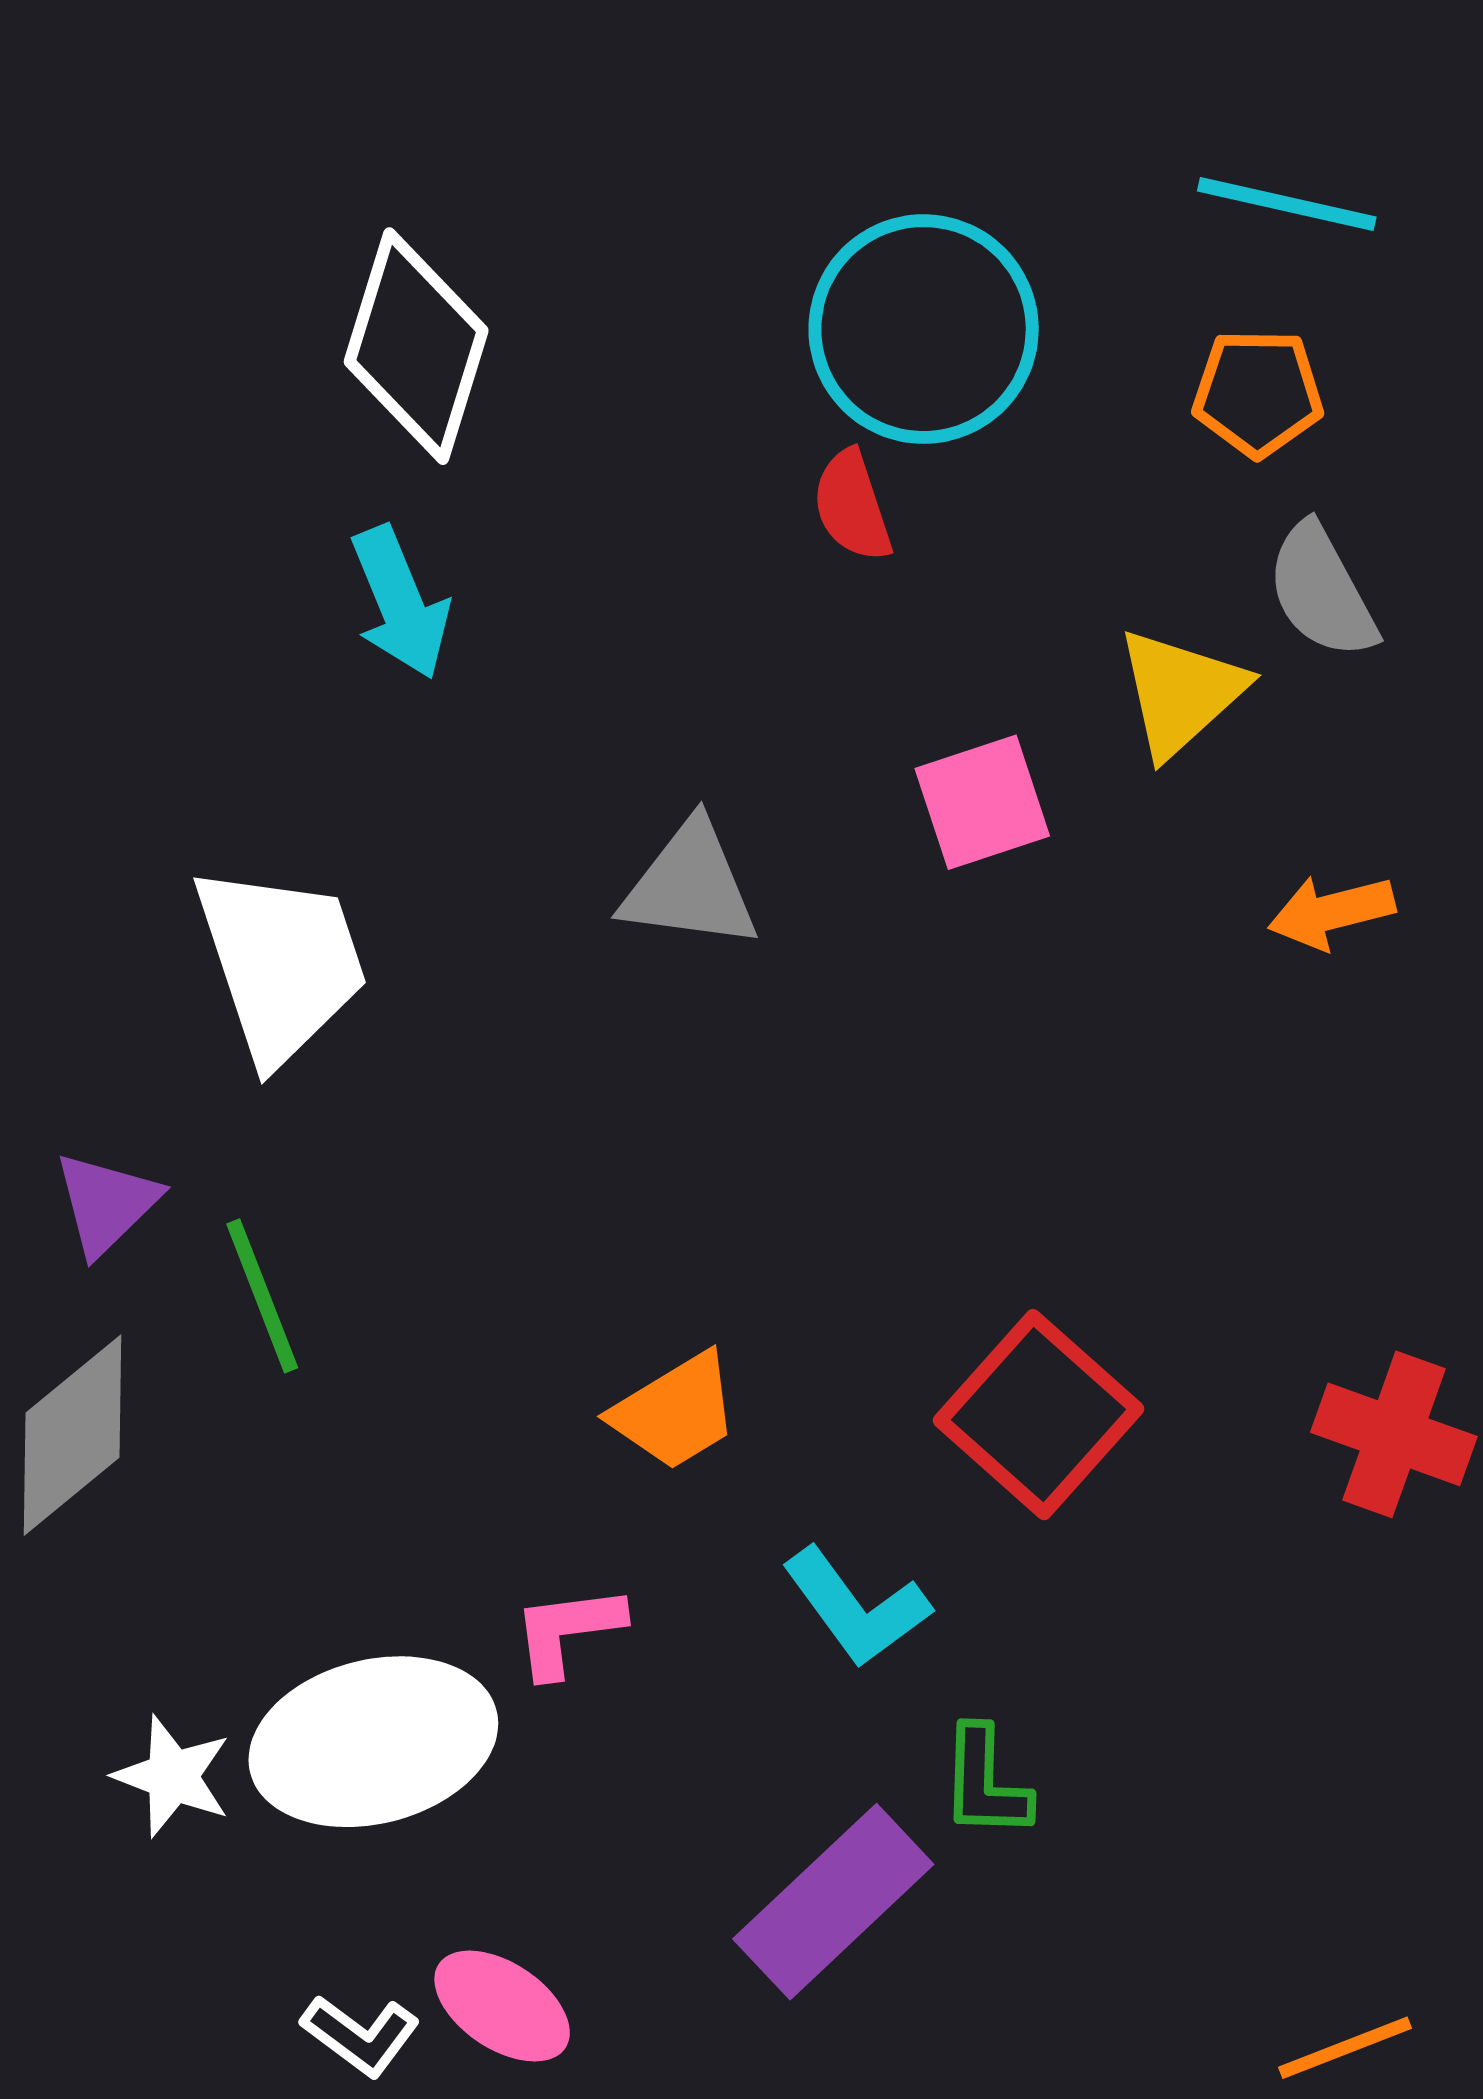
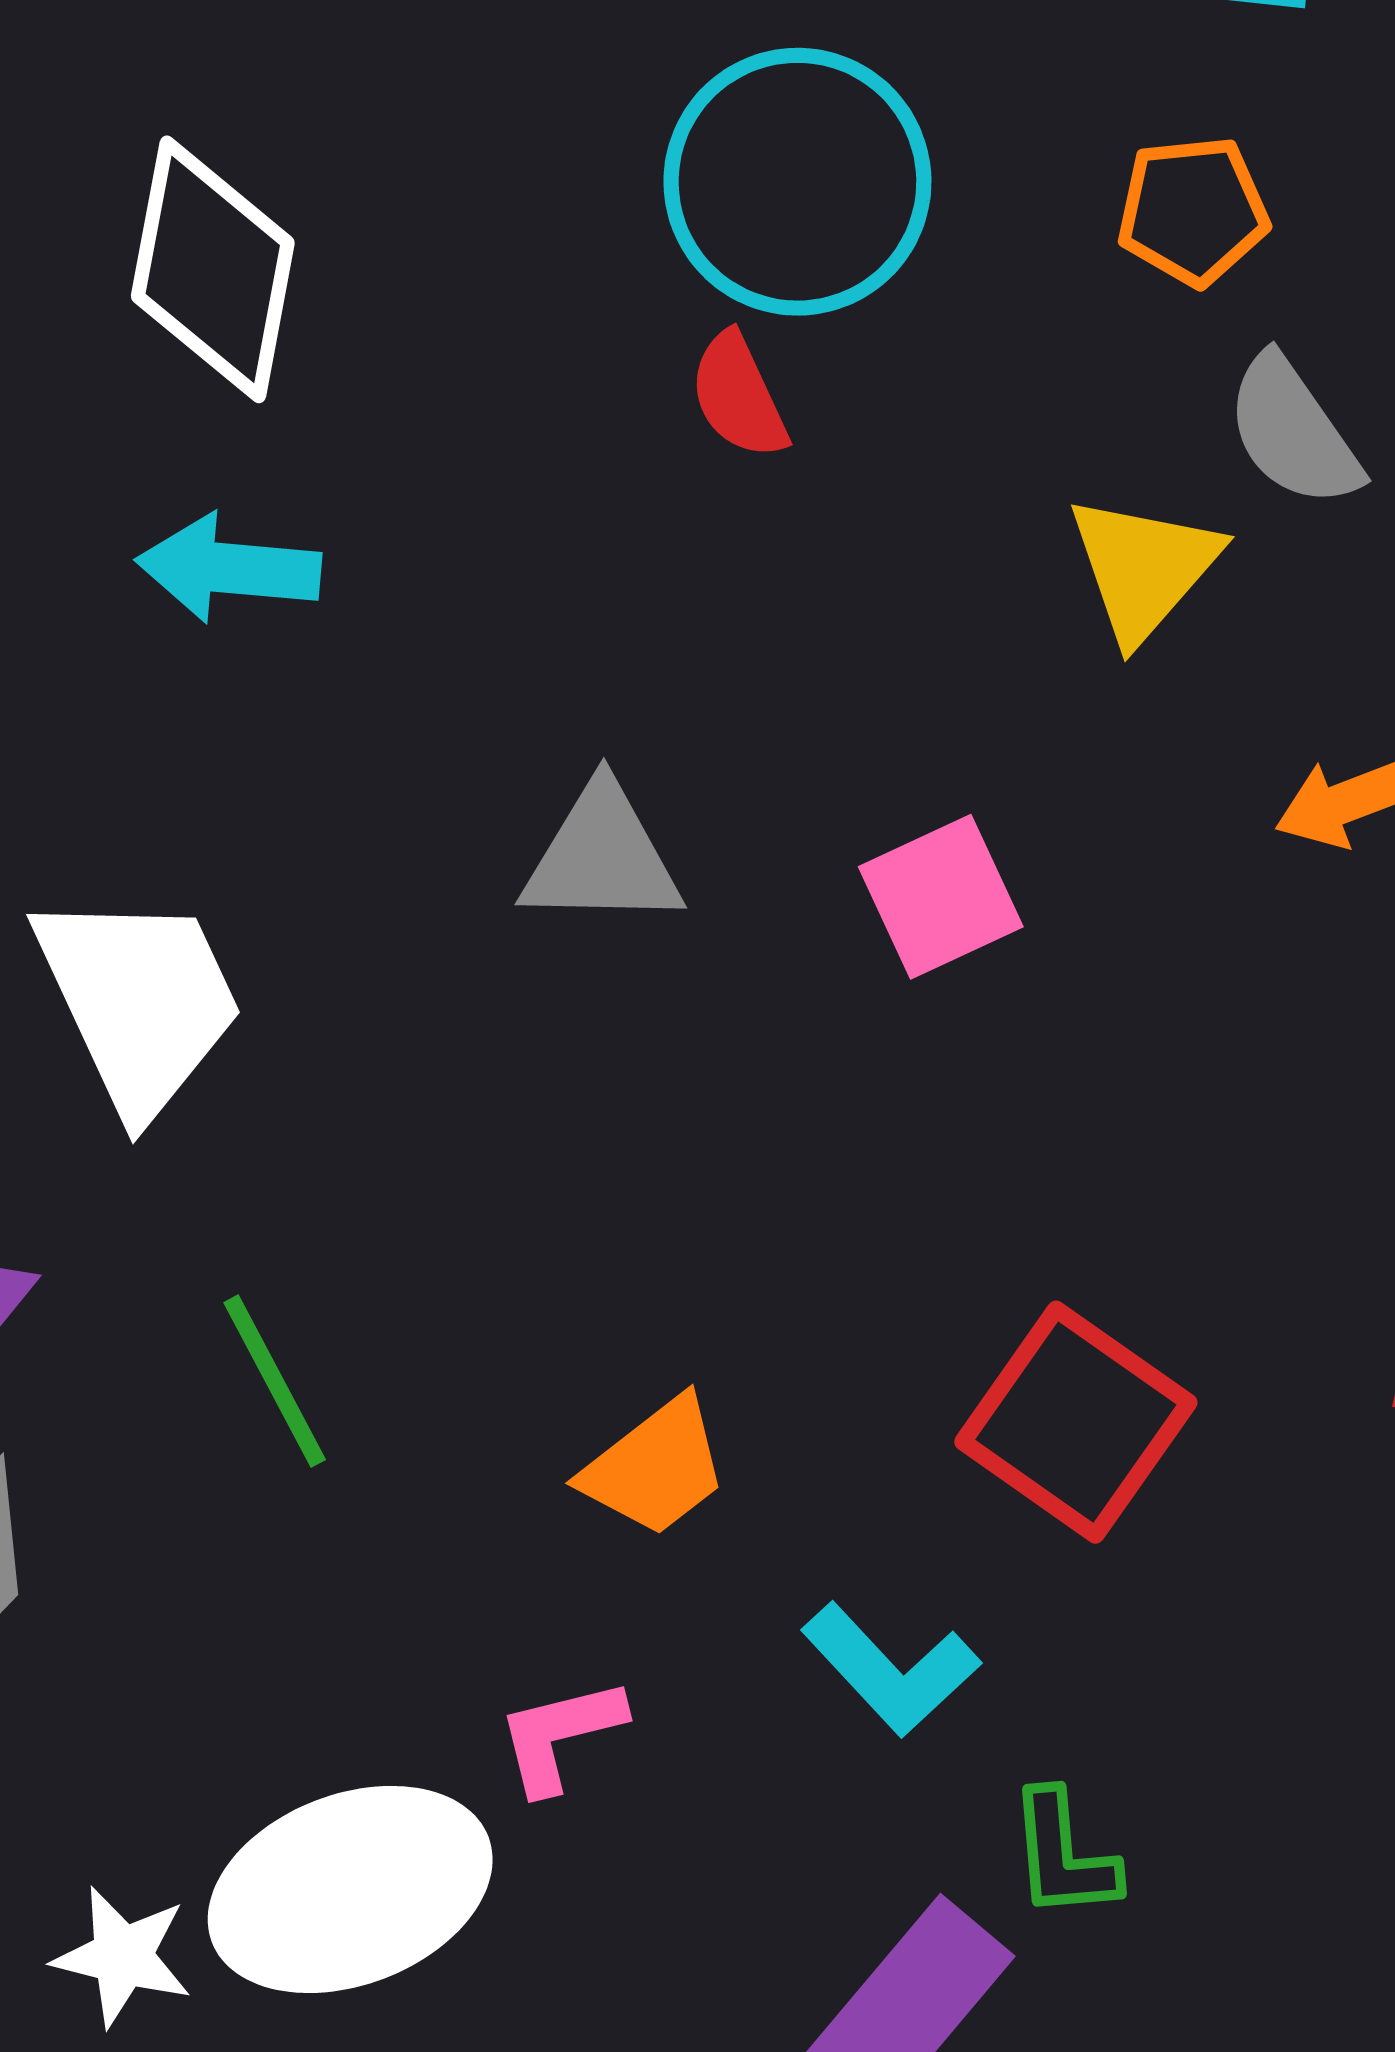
cyan arrow: (400, 603) -> (229, 568), turned 124
pink square: (982, 802) -> (941, 897), moved
green line: (262, 1296) -> (275, 1381), moved

